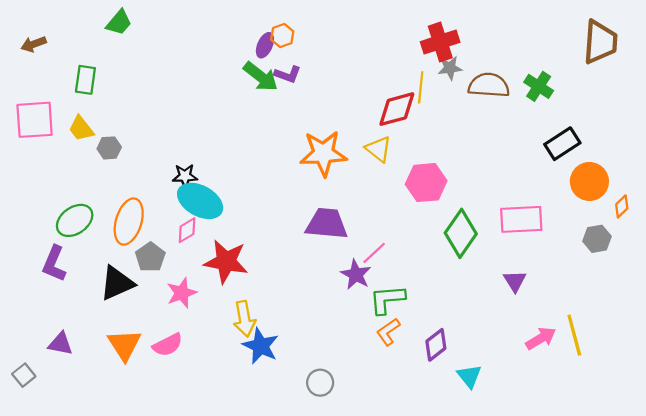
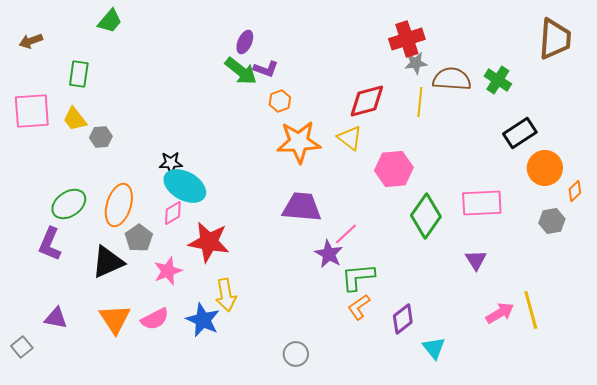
orange hexagon: (282, 36) -> (280, 101), moved
yellow line: (421, 87) -> (420, 102), moved
blue star: (261, 346) -> (203, 320), moved

